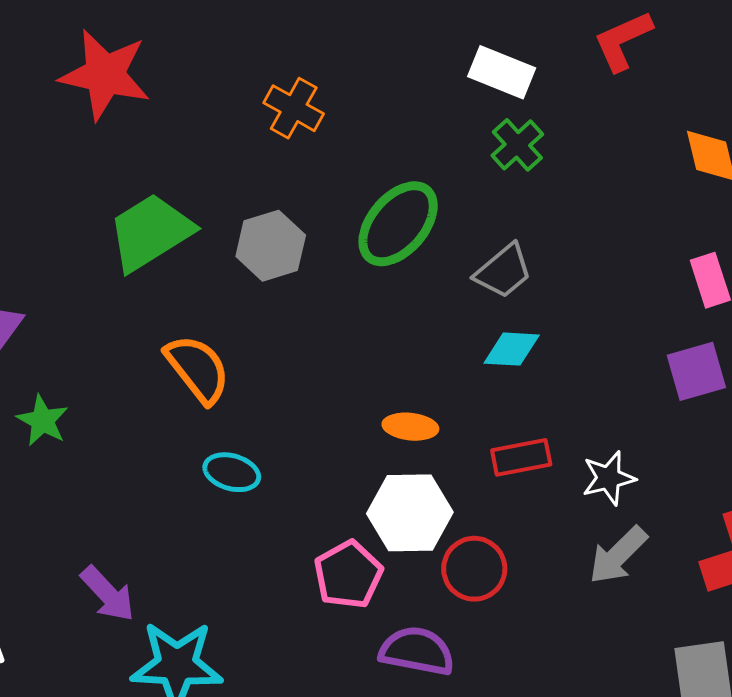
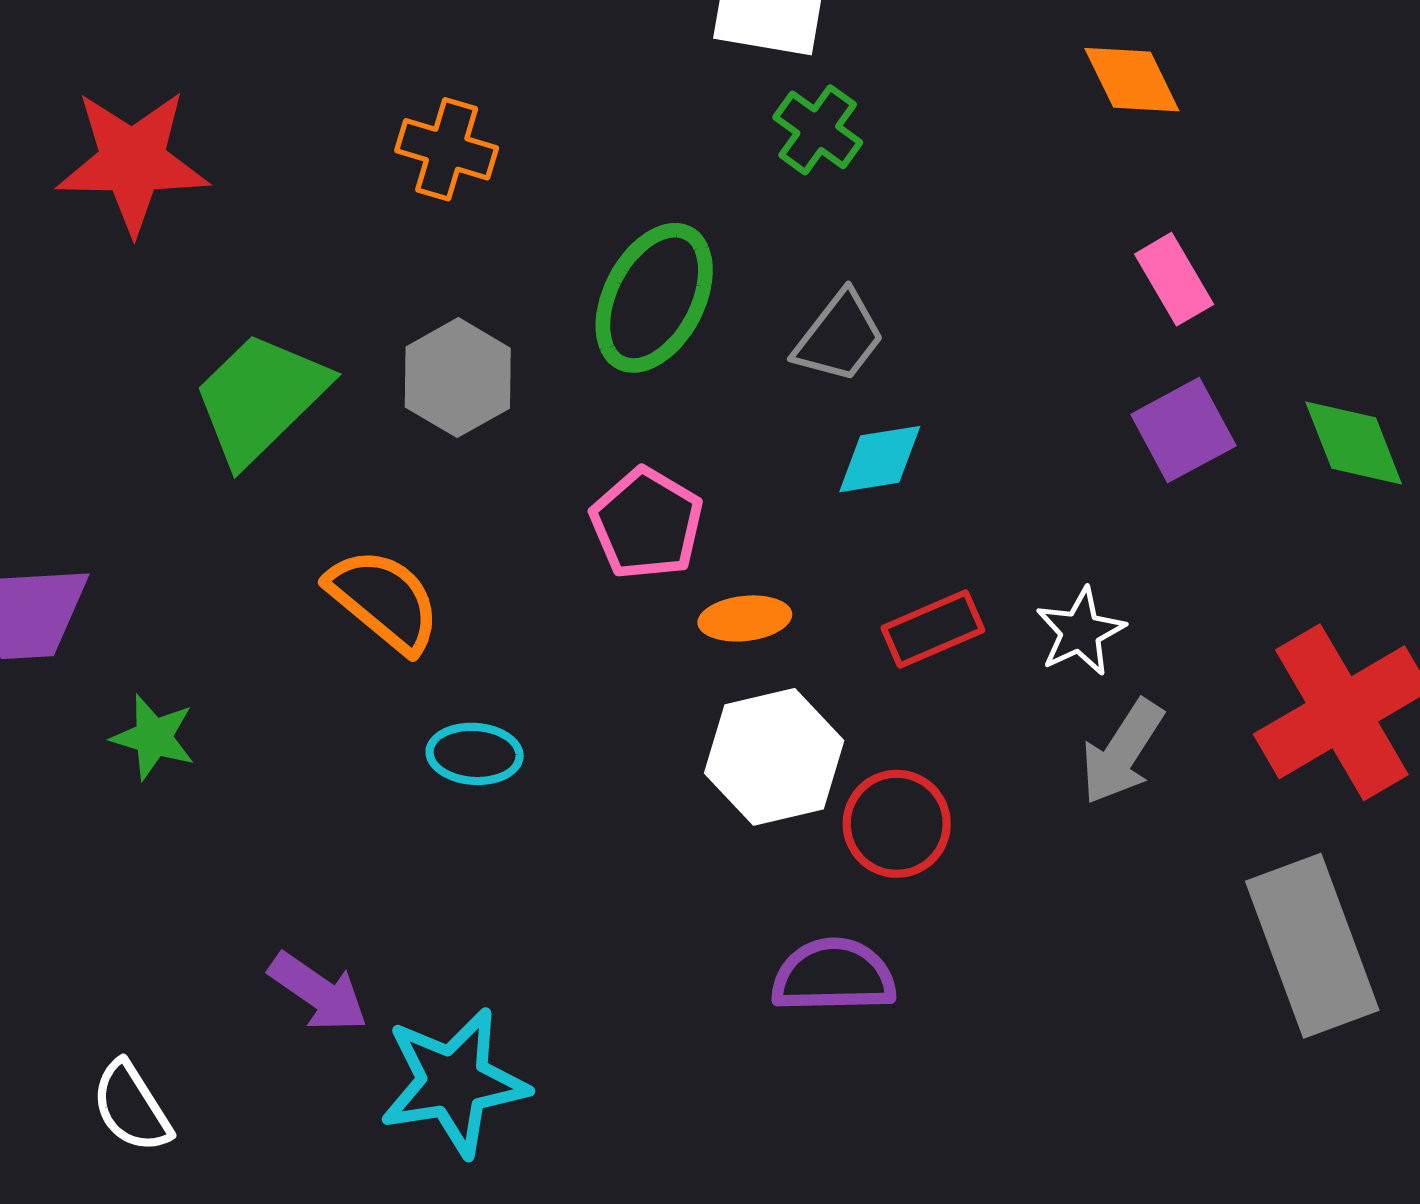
pink pentagon: (348, 575) -> (647, 524), moved

